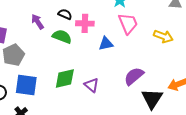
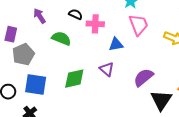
purple arrow: (38, 22) -> (40, 16), moved
green semicircle: (62, 37) -> (61, 38), moved
purple triangle: (91, 85) -> (107, 69), moved

